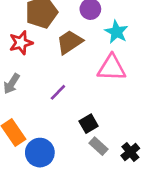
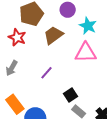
red star: (21, 43) -> (17, 37), turned -30

